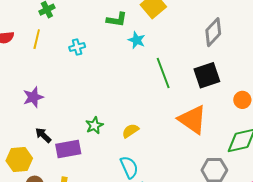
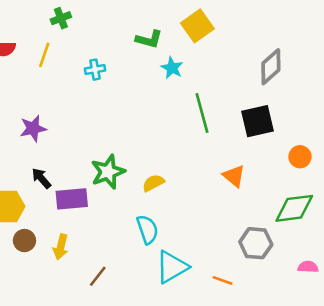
orange triangle: (192, 120) -> (234, 176), size x0.6
green star: (94, 125) -> (108, 172), size x1.5

